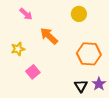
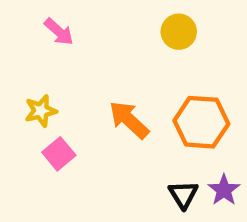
orange arrow: (49, 36) -> (129, 120), moved
pink square: (33, 72) -> (59, 154), moved

